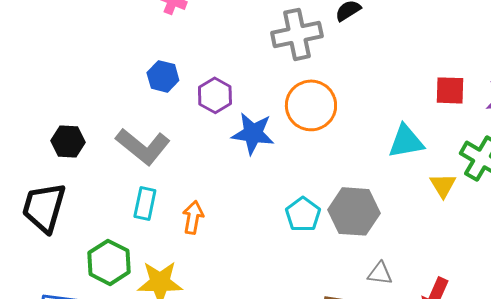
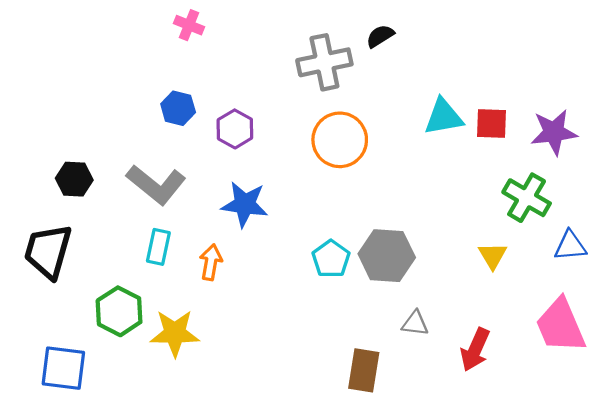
blue star: (253, 133) -> (245, 204), moved
cyan triangle: (406, 141) -> (444, 117), moved
yellow triangle: (443, 185) -> (493, 256), moved

